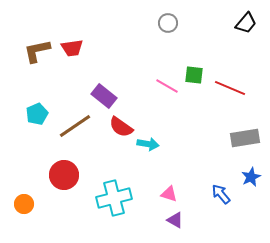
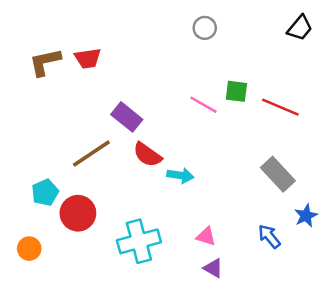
cyan pentagon: (37, 114) -> (45, 193), moved
gray rectangle: (245, 138) -> (278, 174), moved, turned 56

